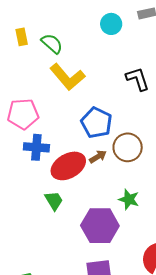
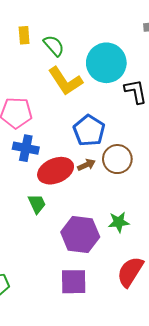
cyan circle: (111, 24) -> (106, 63), moved, size x1.8
green star: (129, 199) -> (119, 222), moved, turned -30

